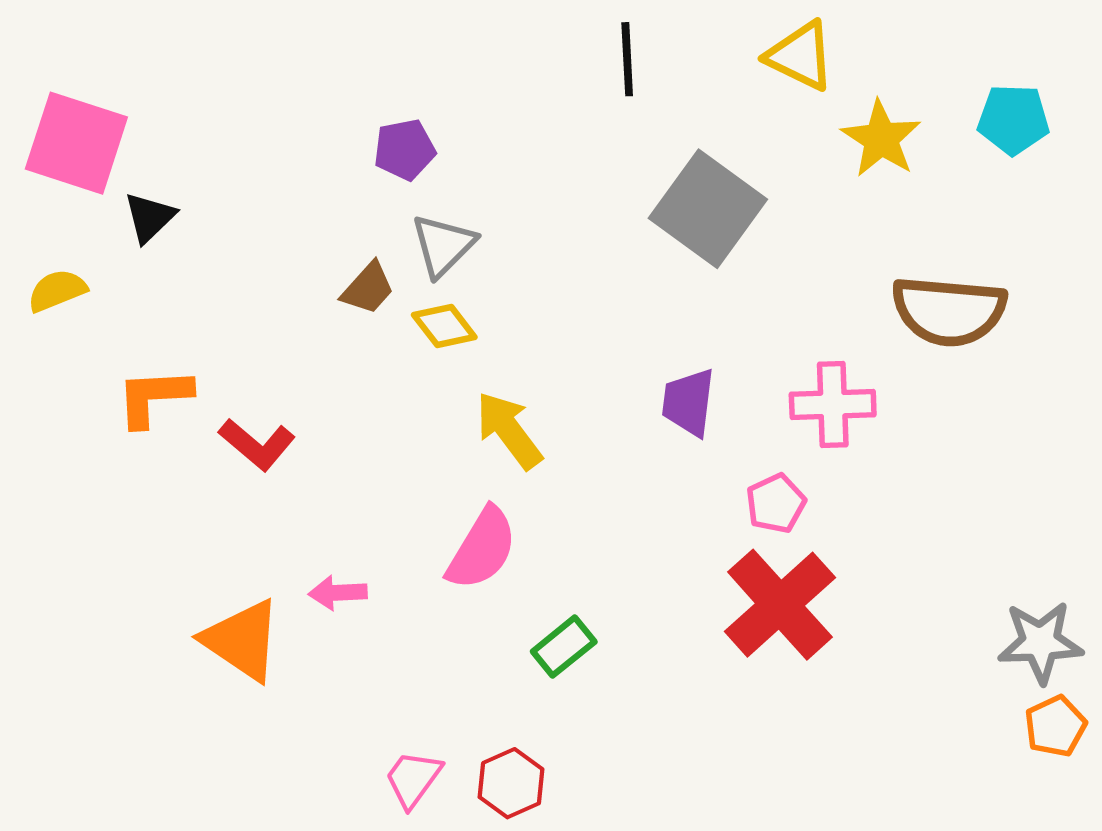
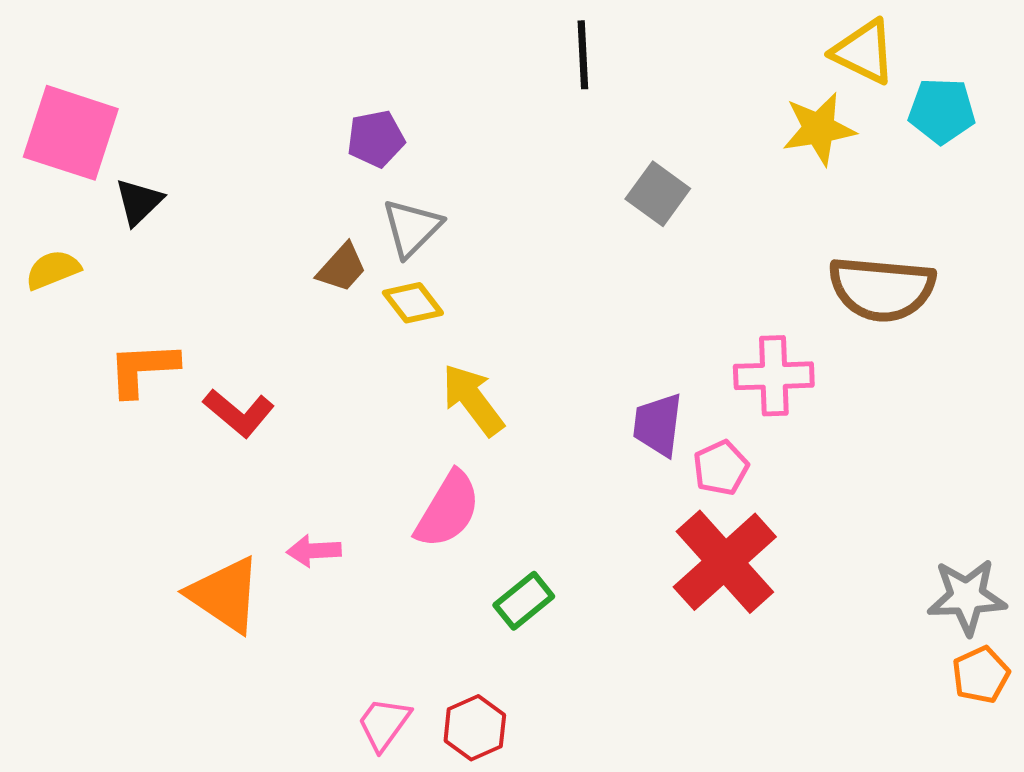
yellow triangle: (800, 56) -> (864, 52), moved
yellow star: (881, 139) -> (819, 129), turned 30
gray square: (708, 209) -> (658, 194), size x0.6
purple trapezoid: (689, 402) -> (658, 425), moved

